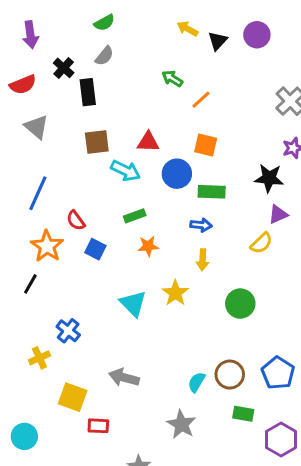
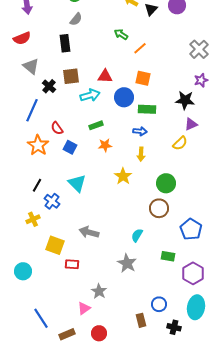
black cross: (64, 68) -> (49, 86), moved
cyan arrow: (126, 171) -> (90, 95), turned -42
black line: (30, 284) -> (37, 185), moved
cyan triangle: (133, 304) -> (77, 183), moved
brown circle: (230, 375) -> (159, 208), moved

